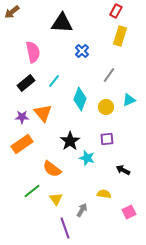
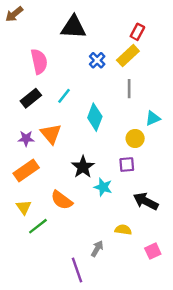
red rectangle: (116, 11) -> (137, 32), moved
yellow rectangle: (120, 36) -> (128, 56), moved, turned 30
gray line: (109, 75) -> (129, 89), turned -35
yellow circle: (106, 107) -> (135, 138), moved
black arrow: (123, 170) -> (146, 201), size x1.5
yellow triangle: (56, 199) -> (24, 207), moved

